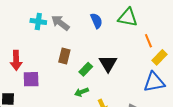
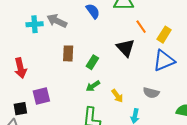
orange line: (148, 41) -> (141, 27), moved
black triangle: (108, 63) -> (126, 48), moved
purple square: (31, 79) -> (41, 96), moved

